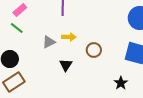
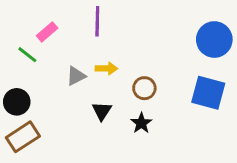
pink rectangle: (20, 10) -> (47, 32), moved
black star: (121, 83) -> (141, 123), moved

